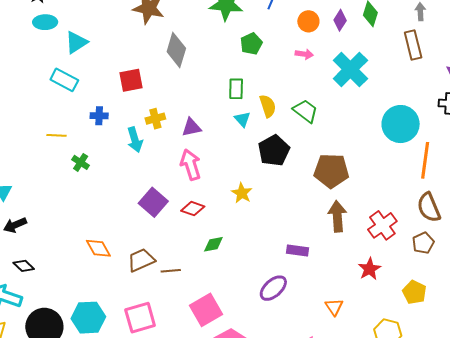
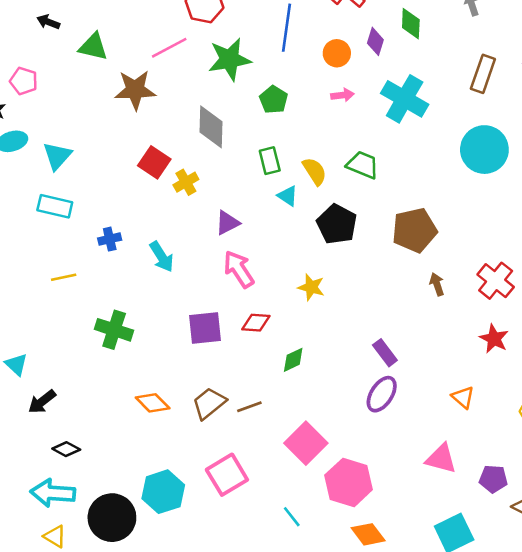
brown rectangle: (413, 45) -> (483, 74), moved, turned 48
gray diamond: (176, 50) -> (211, 127), moved
red square: (131, 80) -> (154, 162), moved, turned -30
yellow cross: (155, 119) -> (186, 182), moved
green cross: (81, 162) -> (114, 330), moved, size x1.6
purple square: (153, 202) -> (205, 328), turned -32
brown arrow: (337, 216) -> (437, 284), size x0.6
purple rectangle: (297, 250) -> (385, 353), moved, turned 60

